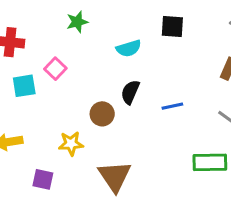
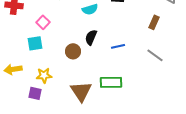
cyan square: (24, 86) -> (35, 43), moved
yellow star: (71, 144) -> (44, 75), moved
green rectangle: (210, 162) -> (111, 82), moved

